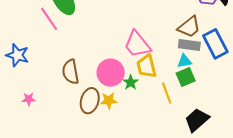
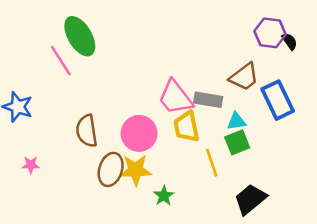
gray rectangle: (189, 45) -> (208, 100), moved
green star: (131, 82) -> (164, 196), moved
yellow star: (109, 101) -> (136, 170), size x1.4

